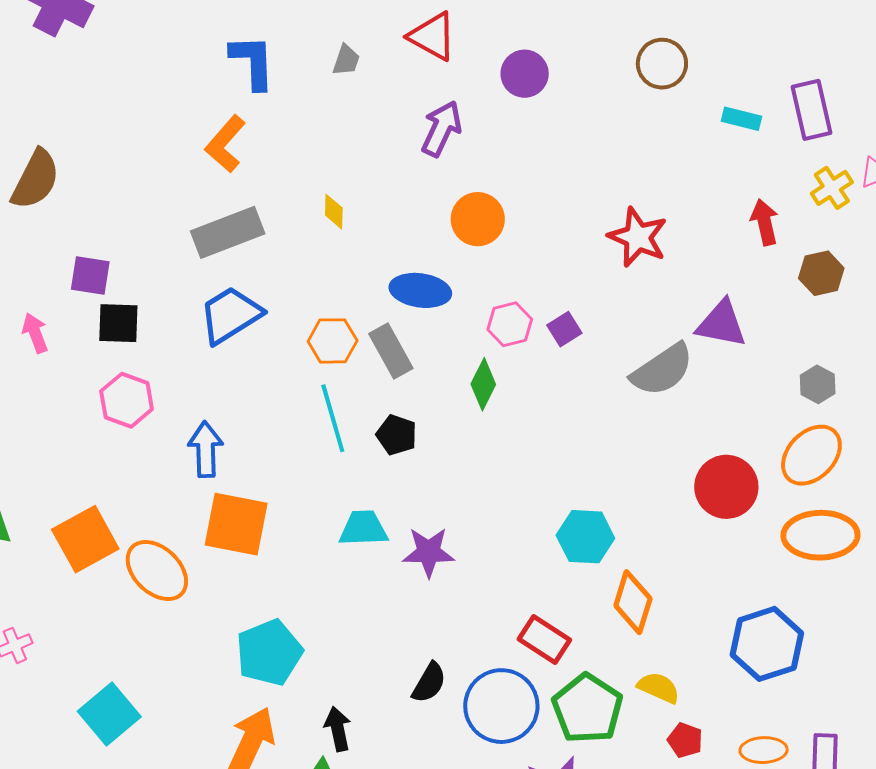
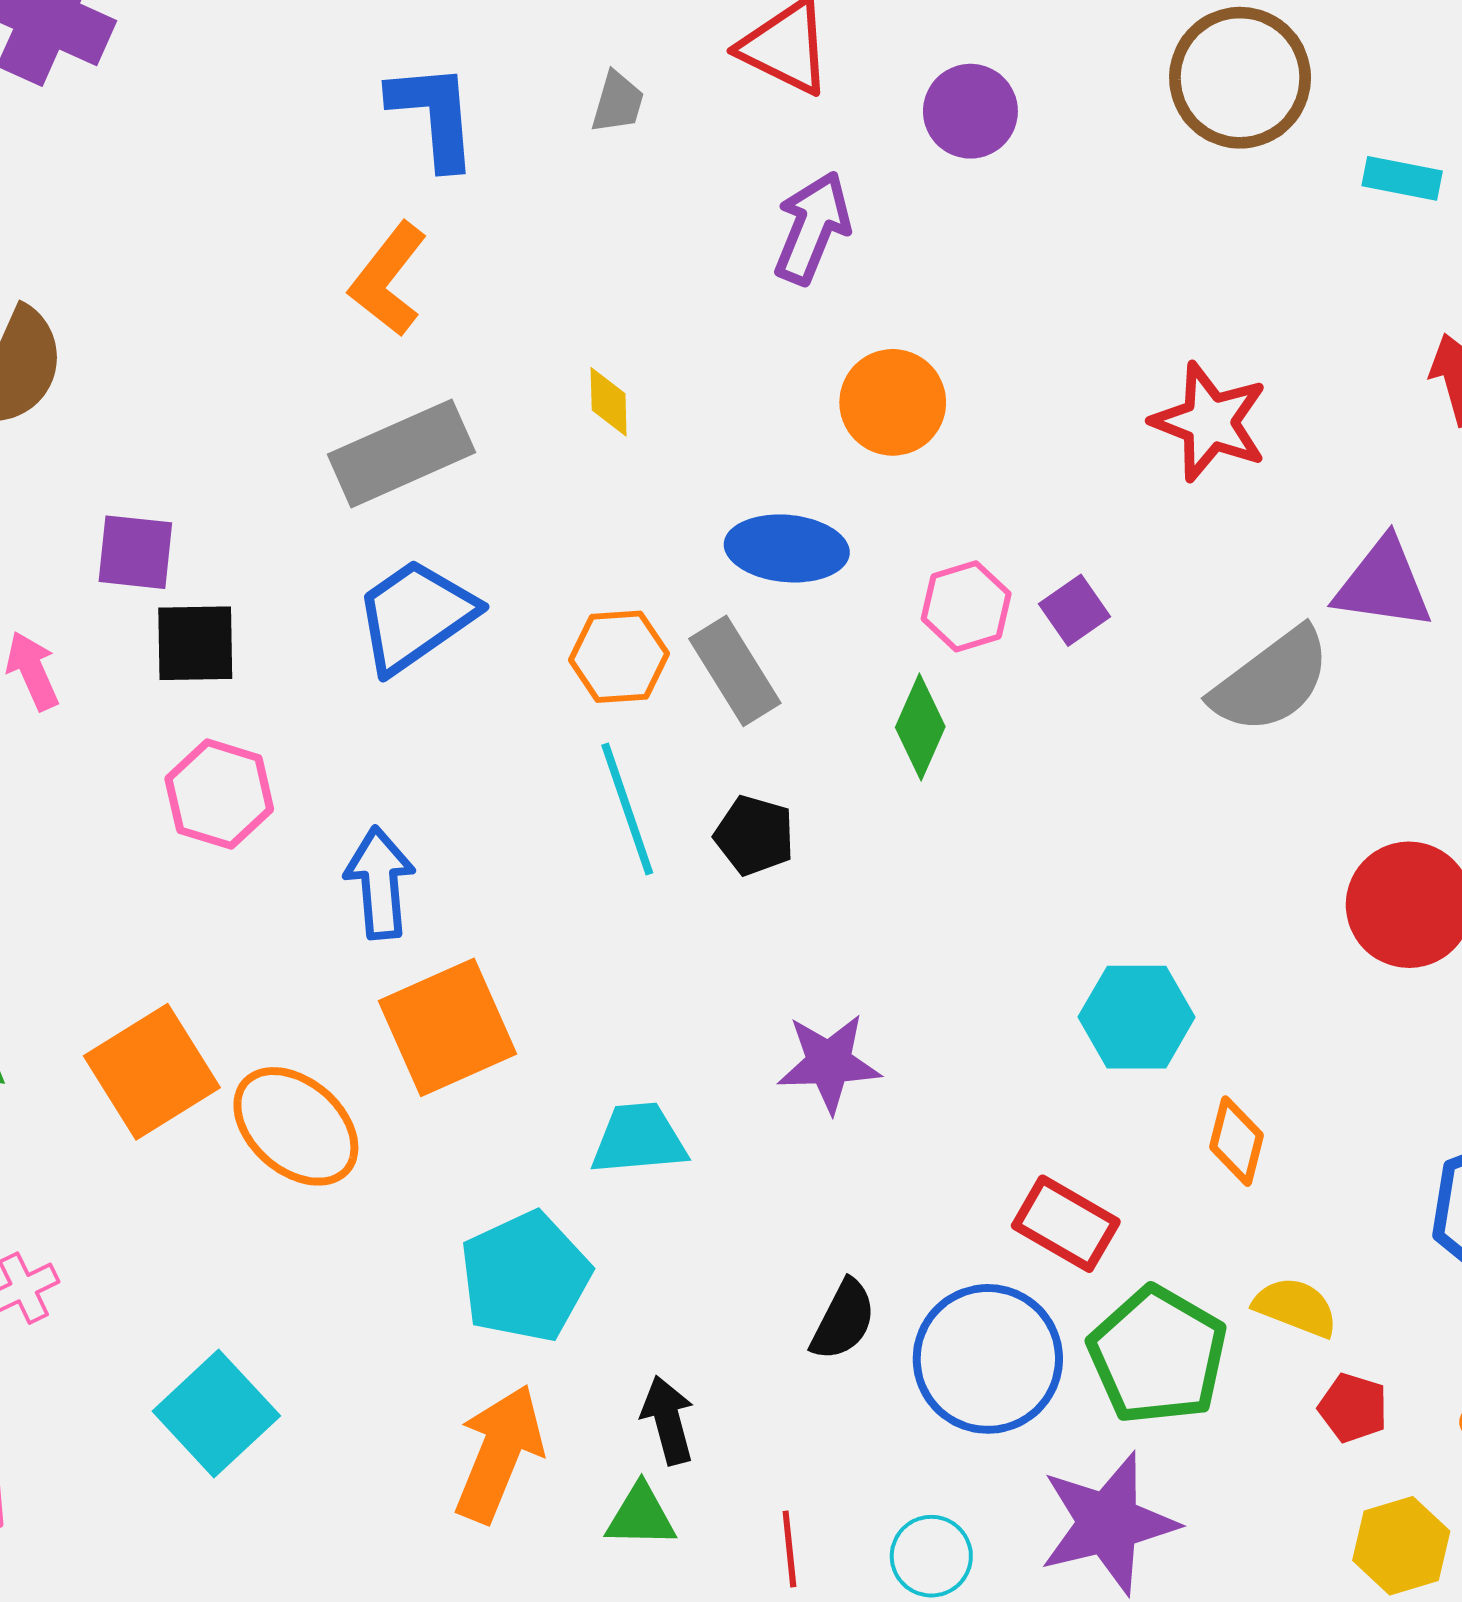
brown circle: (662, 64) -> (1240, 78), size x1.4
orange square: (236, 524) -> (448, 1027), turned -32
cyan trapezoid: (363, 528) -> (639, 1139), moved
orange diamond: (633, 602) -> (1237, 1141), size x0.7

